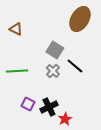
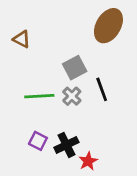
gray square: (55, 50) -> (75, 68), turned 30
black line: (75, 66) -> (102, 89), turned 30
green line: (17, 71) -> (39, 96), moved

